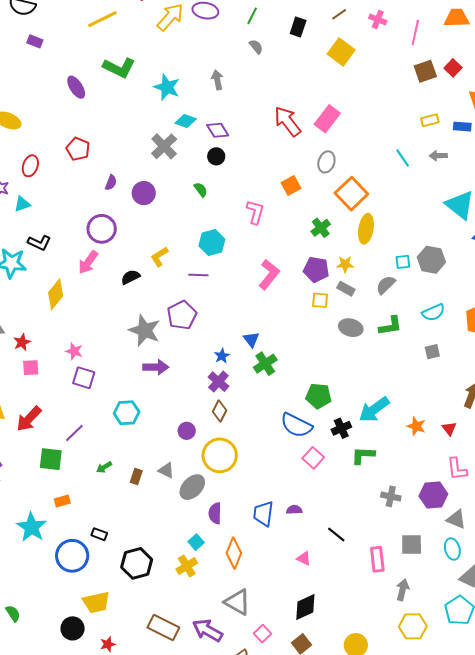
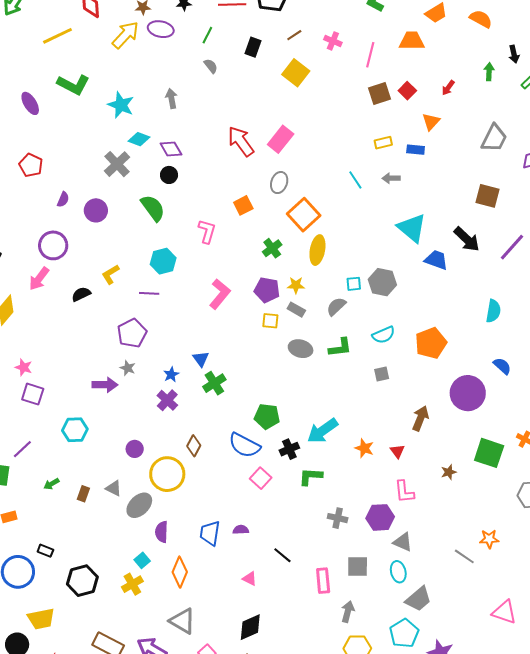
green semicircle: (201, 190) -> (153, 208), size x1.8
gray star: (145, 330) -> (128, 368), moved, size x0.5
brown diamond: (220, 411) -> (194, 446), moved

